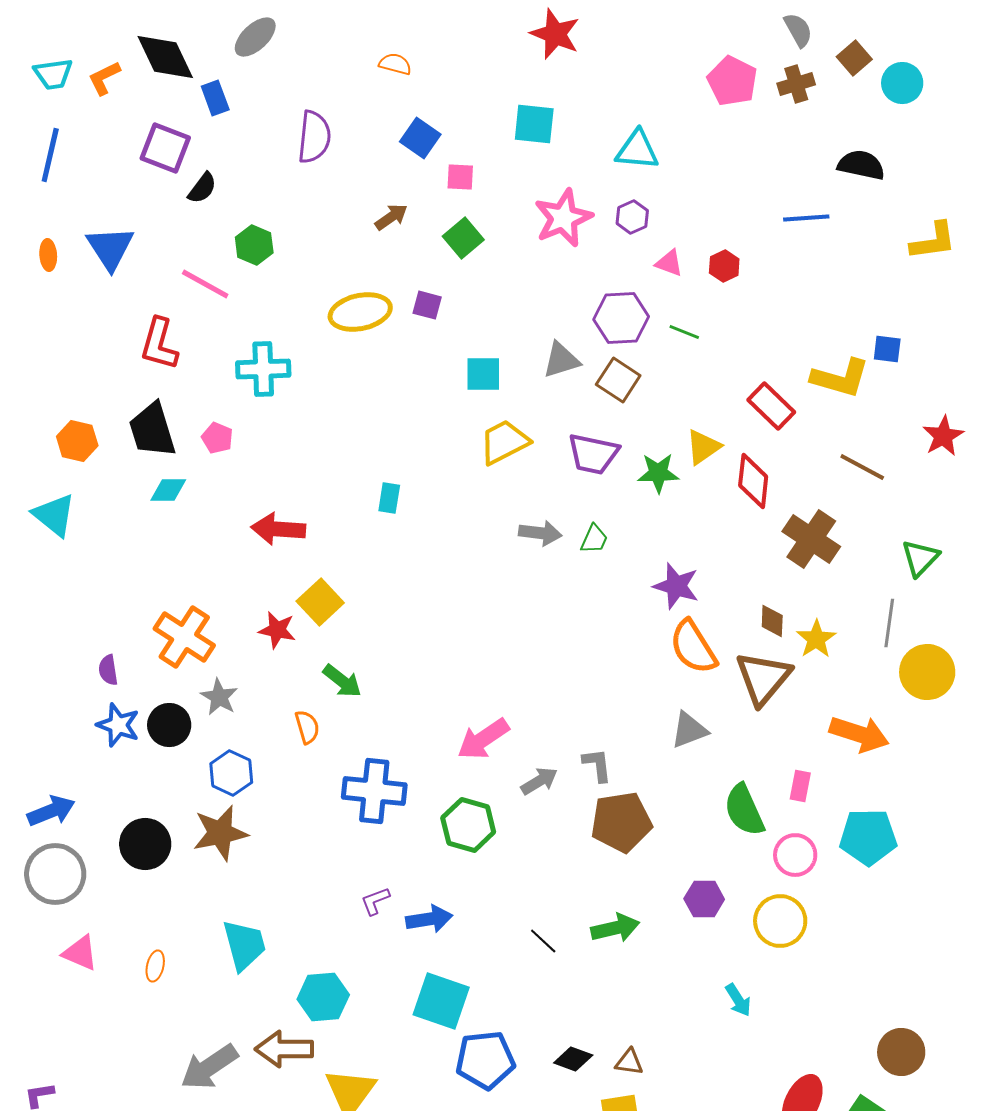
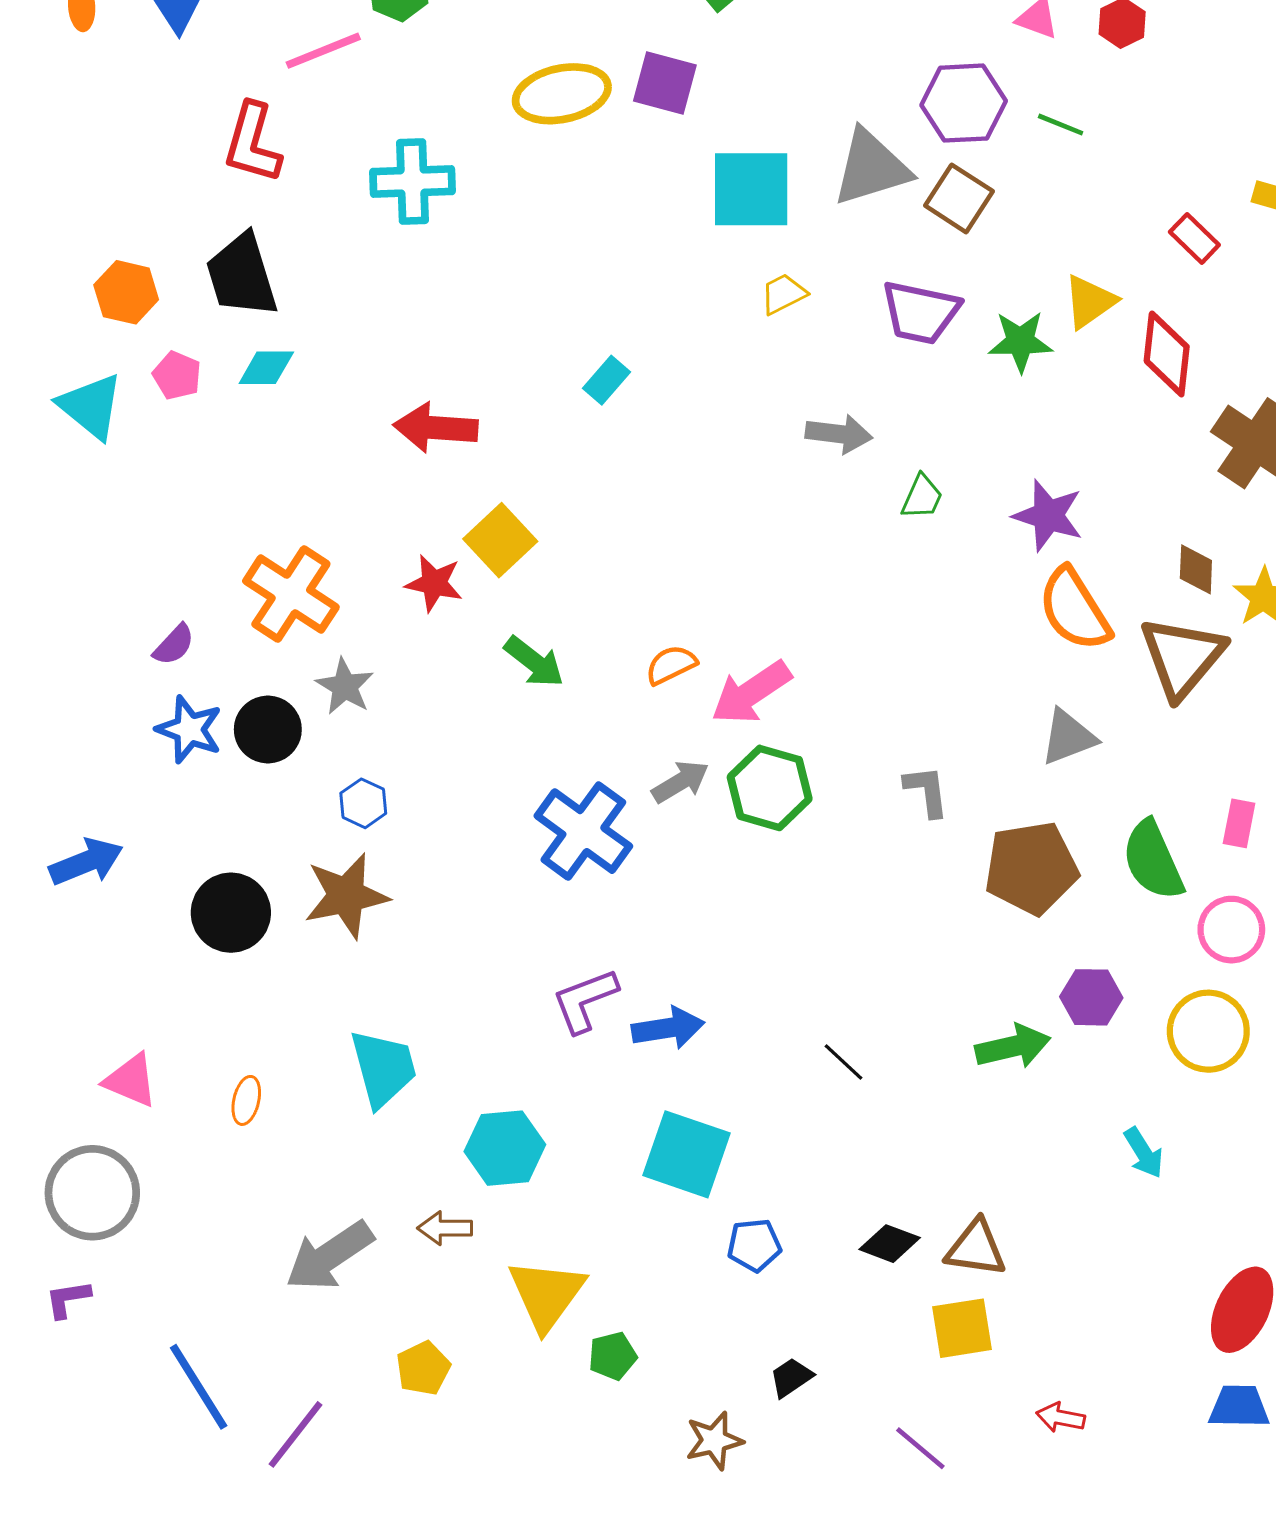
pink line: (205, 284) -> (323, 51), turned -51
purple square: (427, 305) -> (665, 83), size x1.4
gray triangle: (561, 360) -> (871, 168), size x1.4
cyan square: (483, 374) -> (751, 189), size x1.5
red rectangle: (771, 406) -> (1194, 238), size x0.7
pink pentagon: (217, 438) -> (177, 375), moved
yellow trapezoid: (504, 442) -> (783, 294), size x0.6
cyan rectangle: (389, 498) -> (606, 380), turned 32
green trapezoid: (594, 539) -> (922, 497), moved
purple semicircle: (108, 670) -> (174, 645), turned -128
orange semicircle: (307, 727) -> (671, 665), moved, turned -100
pink arrow: (483, 739) -> (751, 693), moved
blue hexagon: (231, 773) -> (363, 803), size x0.7
gray arrow: (539, 781) -> (680, 782), moved
blue cross: (374, 791) -> (583, 831), turned 30
brown pentagon: (621, 822) -> (1031, 868), moved
green hexagon: (468, 825) -> (770, 788), moved
gray circle: (55, 874) -> (92, 1193), moved
purple L-shape: (375, 901) -> (585, 1000), size x1.5
green arrow: (615, 928) -> (1013, 1047), moved
brown arrow: (284, 1049) -> (445, 1228), size x0.6
blue pentagon: (485, 1060) -> (754, 1245), size x0.6
brown triangle: (629, 1062) -> (976, 1248), size x1.4

